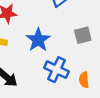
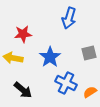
orange semicircle: (84, 80) -> (90, 92), turned 64

